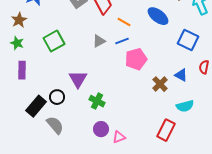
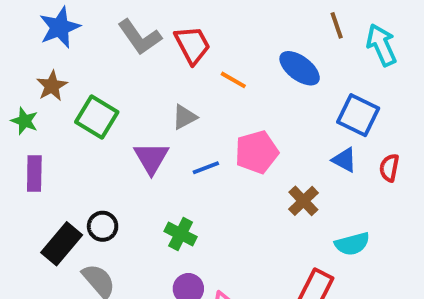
brown star: (19, 20) -> (52, 86), moved
green square: (54, 41) -> (97, 117), turned -30
blue line: (122, 41) -> (206, 168), moved
blue triangle: (181, 75) -> (344, 160), moved
purple triangle: (78, 79) -> (151, 158), moved

